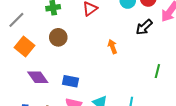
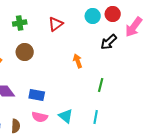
green line: (157, 71) -> (101, 85), moved

